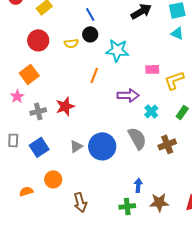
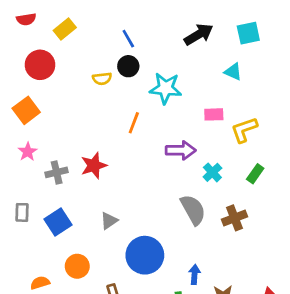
cyan triangle: (177, 33) -> (233, 72), moved
red circle: (38, 40) -> (40, 65), moved
orange square: (29, 74) -> (26, 110), moved
blue circle: (102, 146) -> (145, 255), moved

